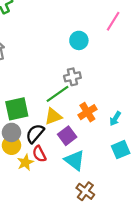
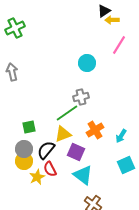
green square: (17, 109) -> (29, 127), size x0.6
purple square: (67, 136) -> (76, 152), turned -30

